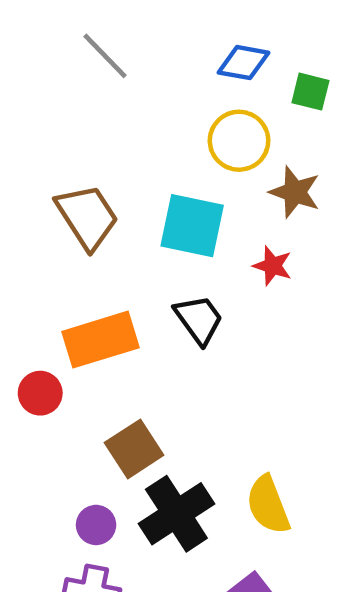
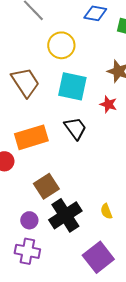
yellow circle: (239, 141) -> (61, 45), moved
yellow semicircle: (268, 505) -> (106, 211), size x0.6

